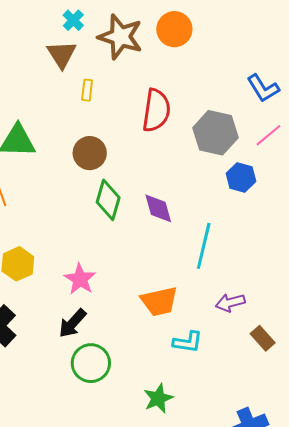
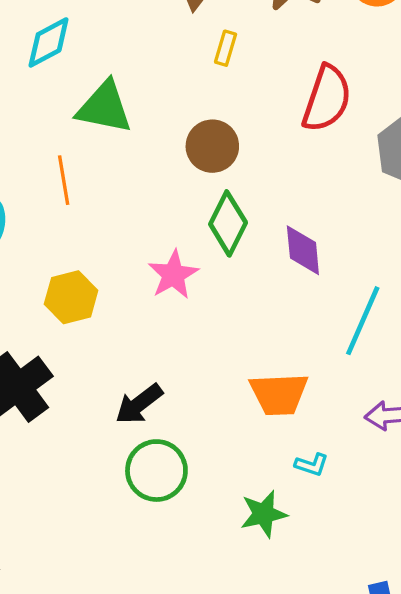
pink star: (80, 279) -> (173, 275), moved
cyan L-shape: (188, 342) -> (312, 465), size x0.7
green star: (158, 398) -> (264, 514), moved

